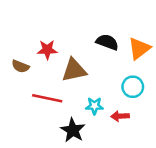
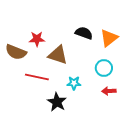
brown semicircle: (20, 66) -> (16, 52), size x1.5
brown triangle: (74, 70) -> (58, 55), turned 30
red arrow: (120, 116) -> (109, 91), moved

